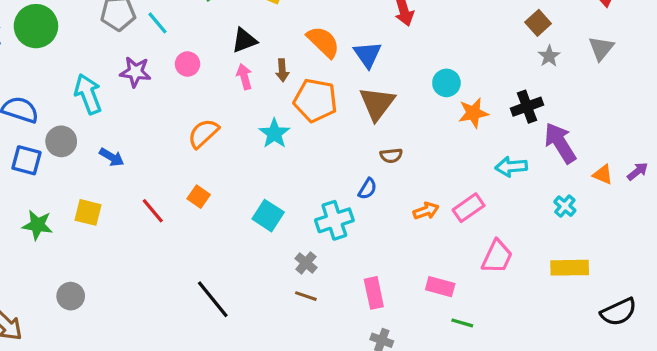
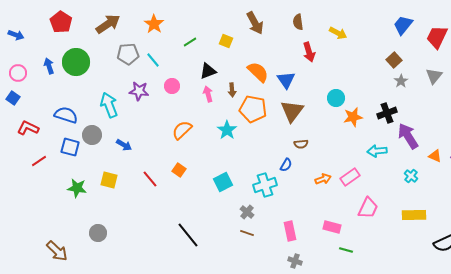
cyan square: (268, 216) -> (223, 182), turned 30

